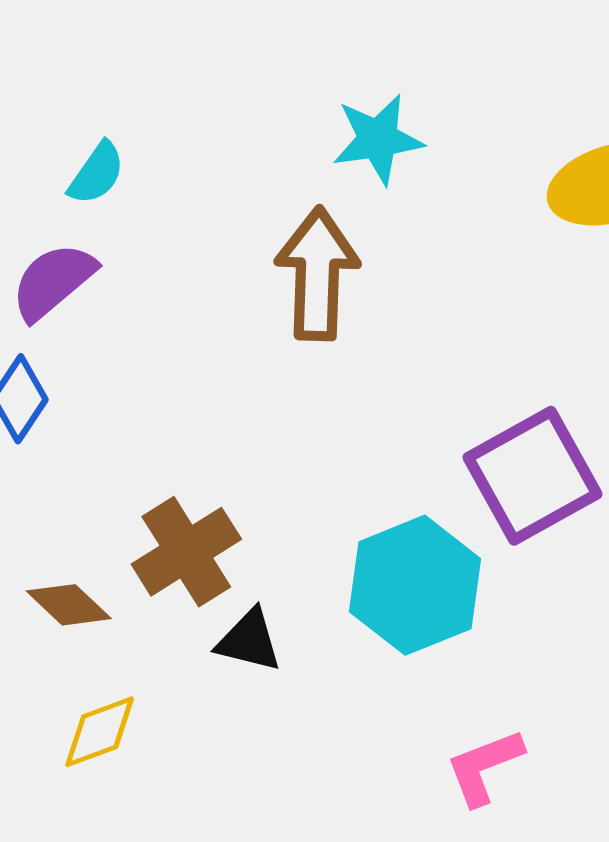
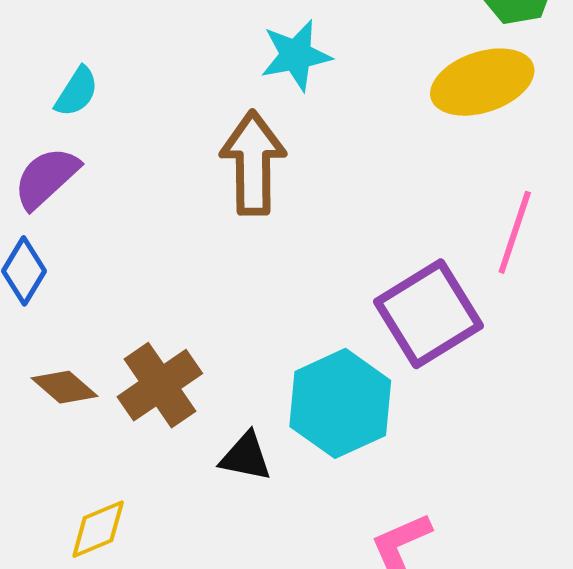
brown diamond: (69, 605) -> (65, 387), moved
black triangle: (249, 641) -> (246, 457), moved

